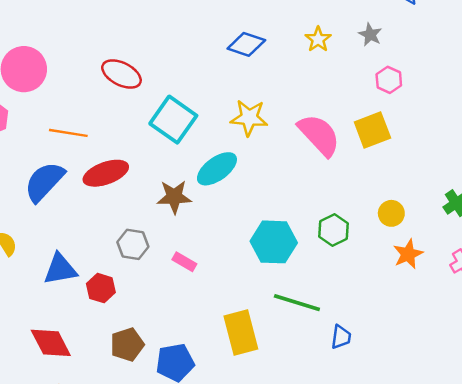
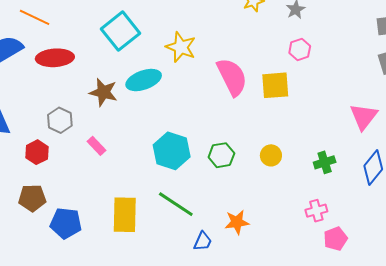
orange star: (408, 254) -> (237, 222), moved
red hexagon: (101, 288) -> (37, 152), moved

